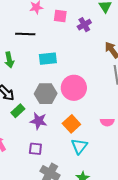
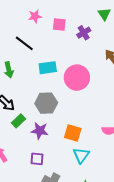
black line: (25, 34) -> (24, 43), turned 36
pink circle: (74, 88) -> (77, 78), moved
orange square: (71, 124) -> (73, 133), turned -30

